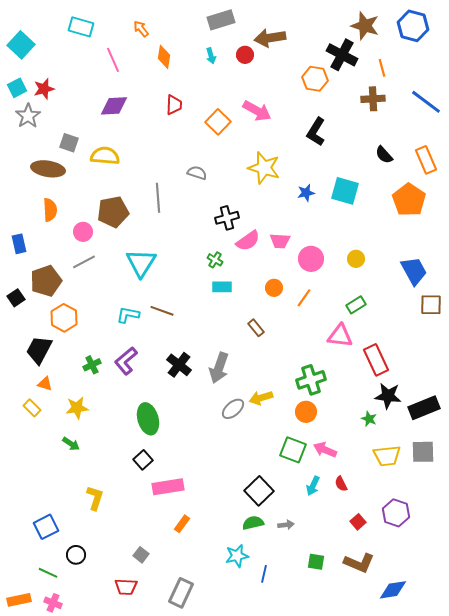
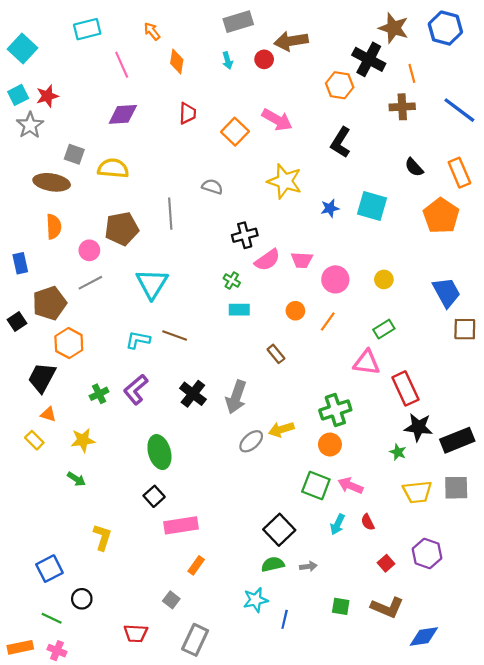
cyan rectangle: (81, 27) -> (87, 29), turned -30
gray square: (141, 555) -> (171, 600), moved

